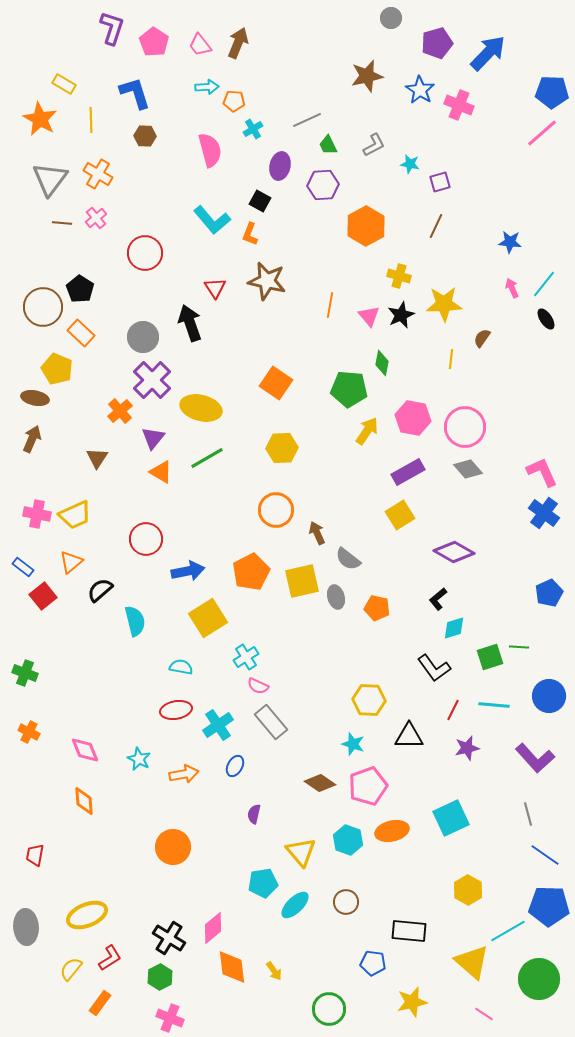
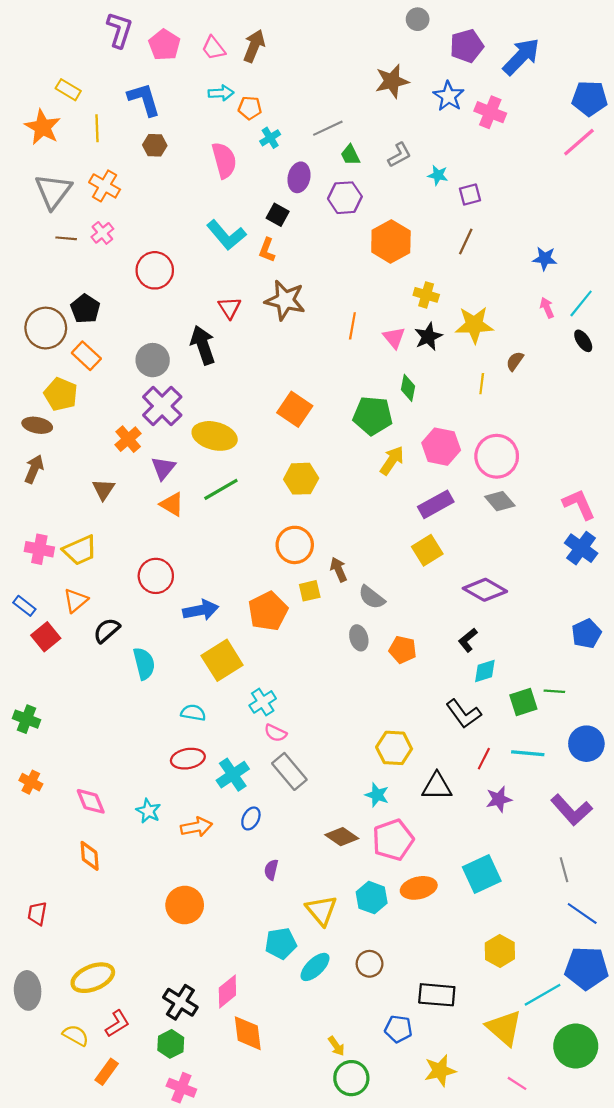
yellow square: (302, 581) -> (310, 591), moved, size x0.6
yellow semicircle: (71, 969) -> (76, 1035), turned 80
yellow arrow: (274, 971) -> (336, 1046), moved

